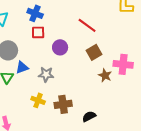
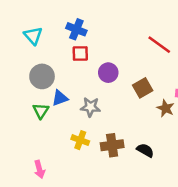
red line: (87, 25) -> (159, 45), moved
brown square: (94, 52) -> (143, 88), moved
black semicircle: (89, 116) -> (145, 150), moved, turned 56

